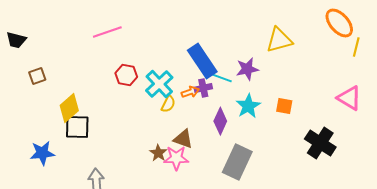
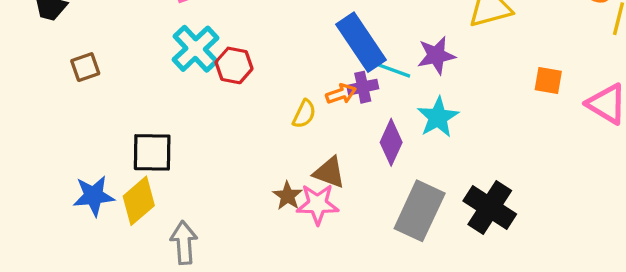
cyan cross: (159, 84) -> (196, 49), moved
orange square: (284, 106) -> (548, 80), moved
yellow diamond: (69, 108) -> (139, 201), moved
black cross: (320, 143) -> (490, 208), moved

